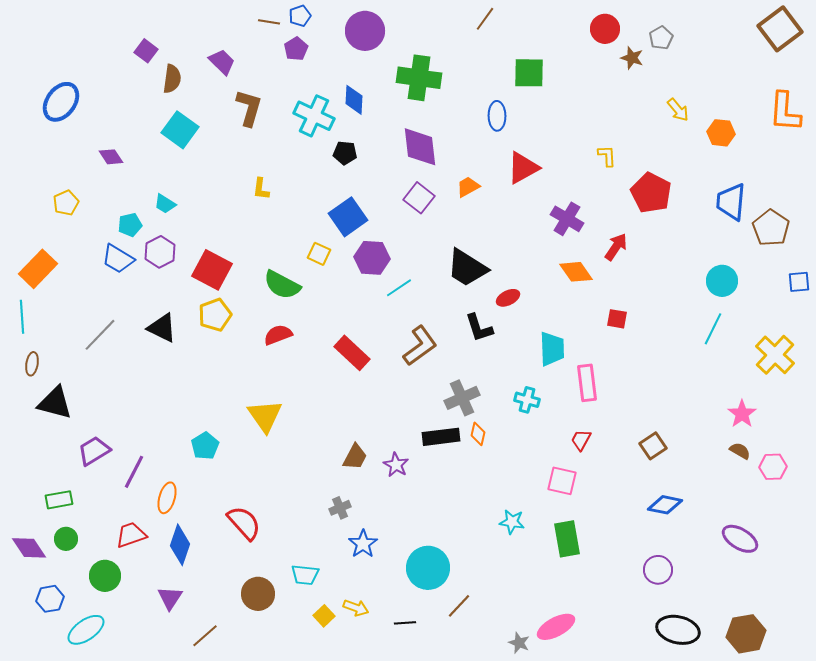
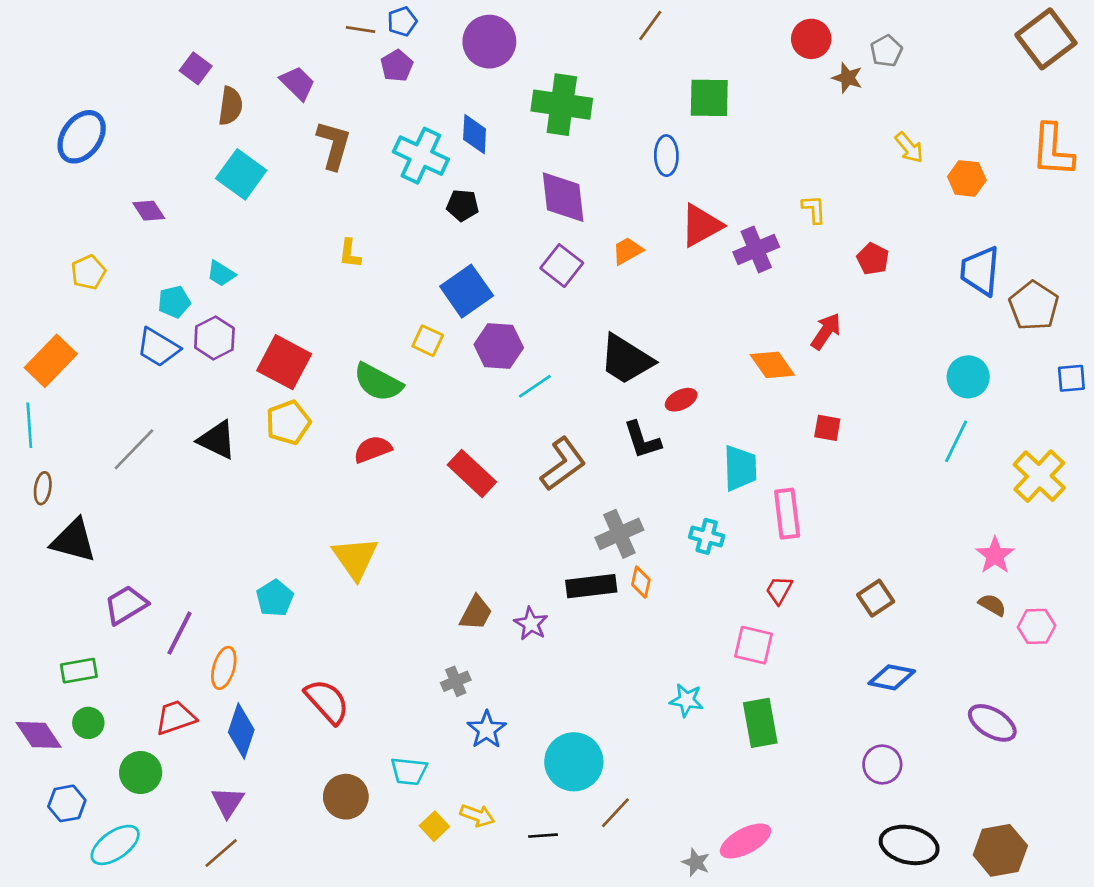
red pentagon: (651, 193) -> (873, 259), size x0.6
purple cross: (567, 219) -> (756, 249), moved, turned 36
brown line: (205, 636) -> (221, 853), moved

